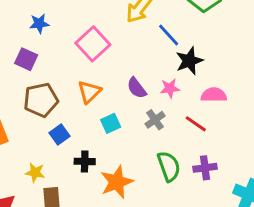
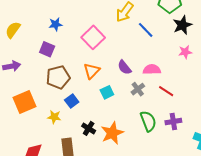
black star: (189, 61) -> (182, 25), moved
pink star: (170, 88) -> (185, 52), moved
pink semicircle: (214, 95) -> (152, 70), moved
black cross: (85, 161) -> (89, 128), moved, turned 32
yellow star: (35, 173) -> (54, 117), moved

